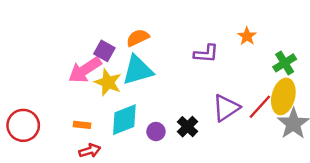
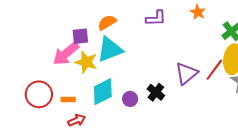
purple square: (104, 51) -> (80, 36), turned -30
purple L-shape: (206, 54) -> (156, 18), moved
red circle: (23, 125) -> (39, 94), moved

